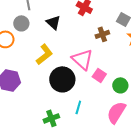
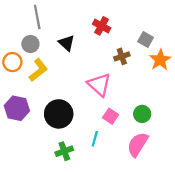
yellow L-shape: (44, 54) -> (38, 70), moved
pink square: (99, 75) -> (111, 116), moved
black circle: (62, 79) -> (59, 114), moved

